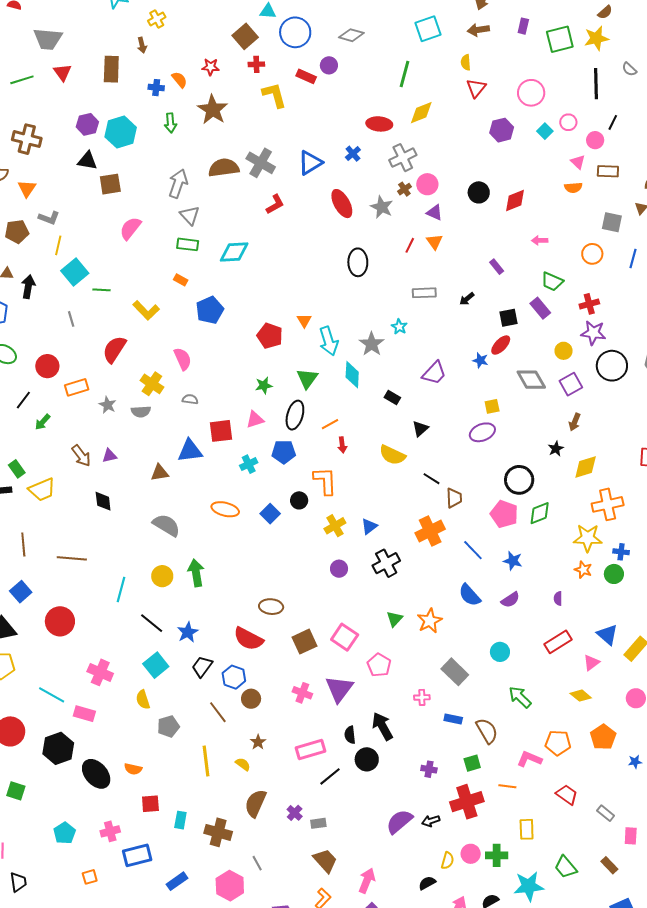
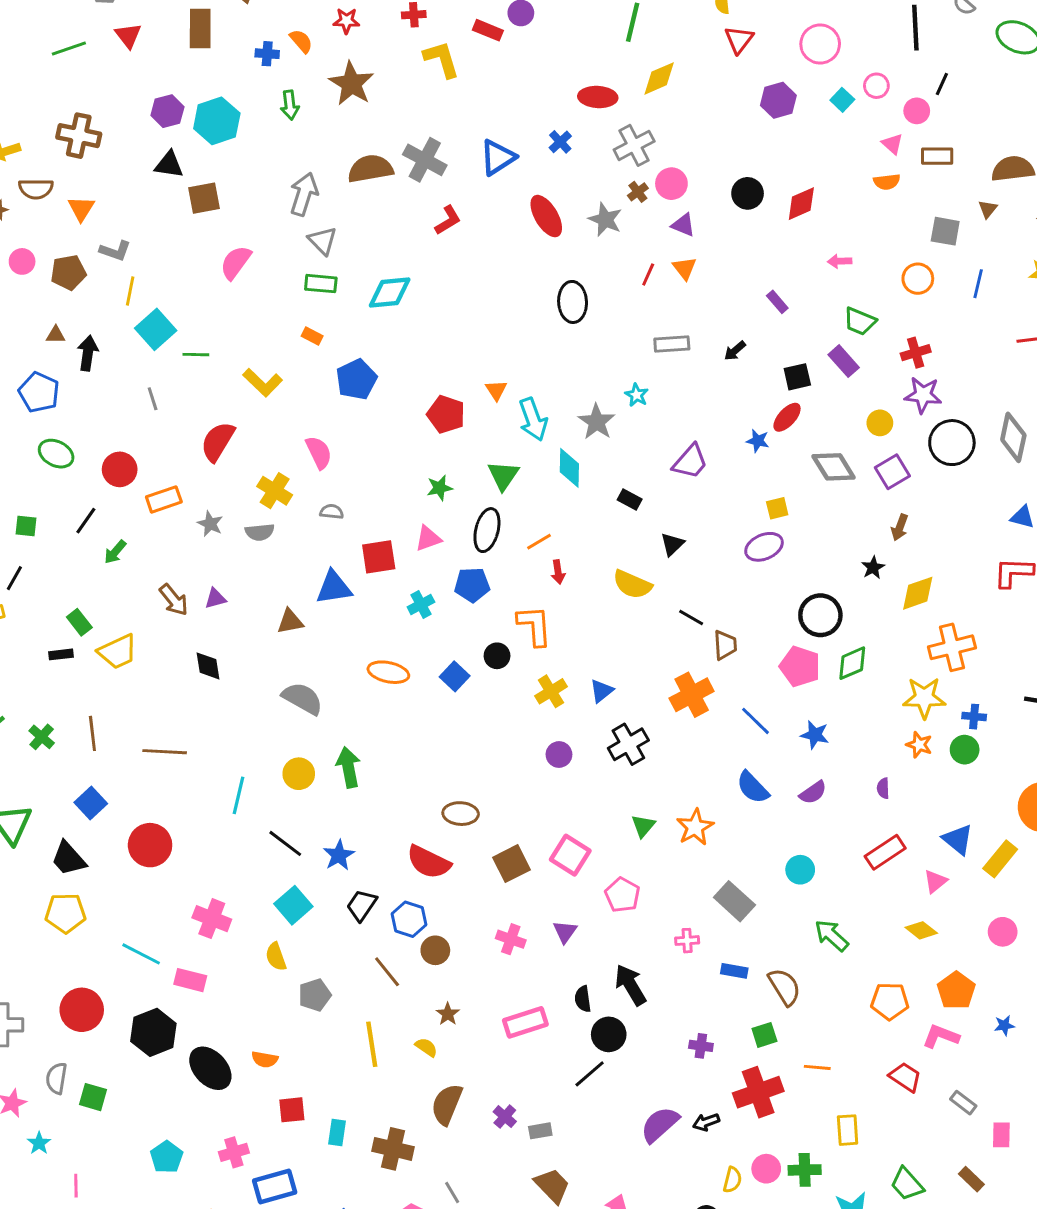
purple triangle: (339, 689) -> (565, 932), size x0.6
pink L-shape: (529, 759) -> (941, 1036), moved
black line: (330, 776) -> (590, 1074), moved

